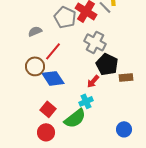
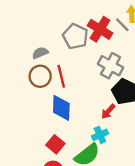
red line: (53, 51) -> (61, 76), turned -54
brown circle: (35, 66) -> (40, 76), moved
blue diamond: (53, 78) -> (61, 108), turned 35

